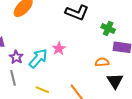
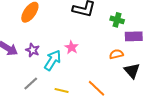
purple star: (16, 57) -> (33, 50), moved
gray line: (13, 78) -> (31, 83), turned 70

